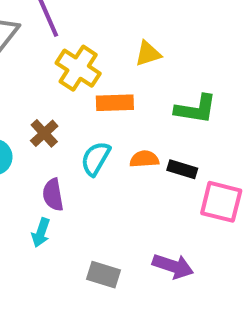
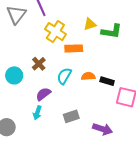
green L-shape: (196, 109) -> (112, 31), moved
purple semicircle: (53, 195) -> (43, 94), turned 63
gray rectangle: (104, 275) -> (71, 116), moved, turned -35

